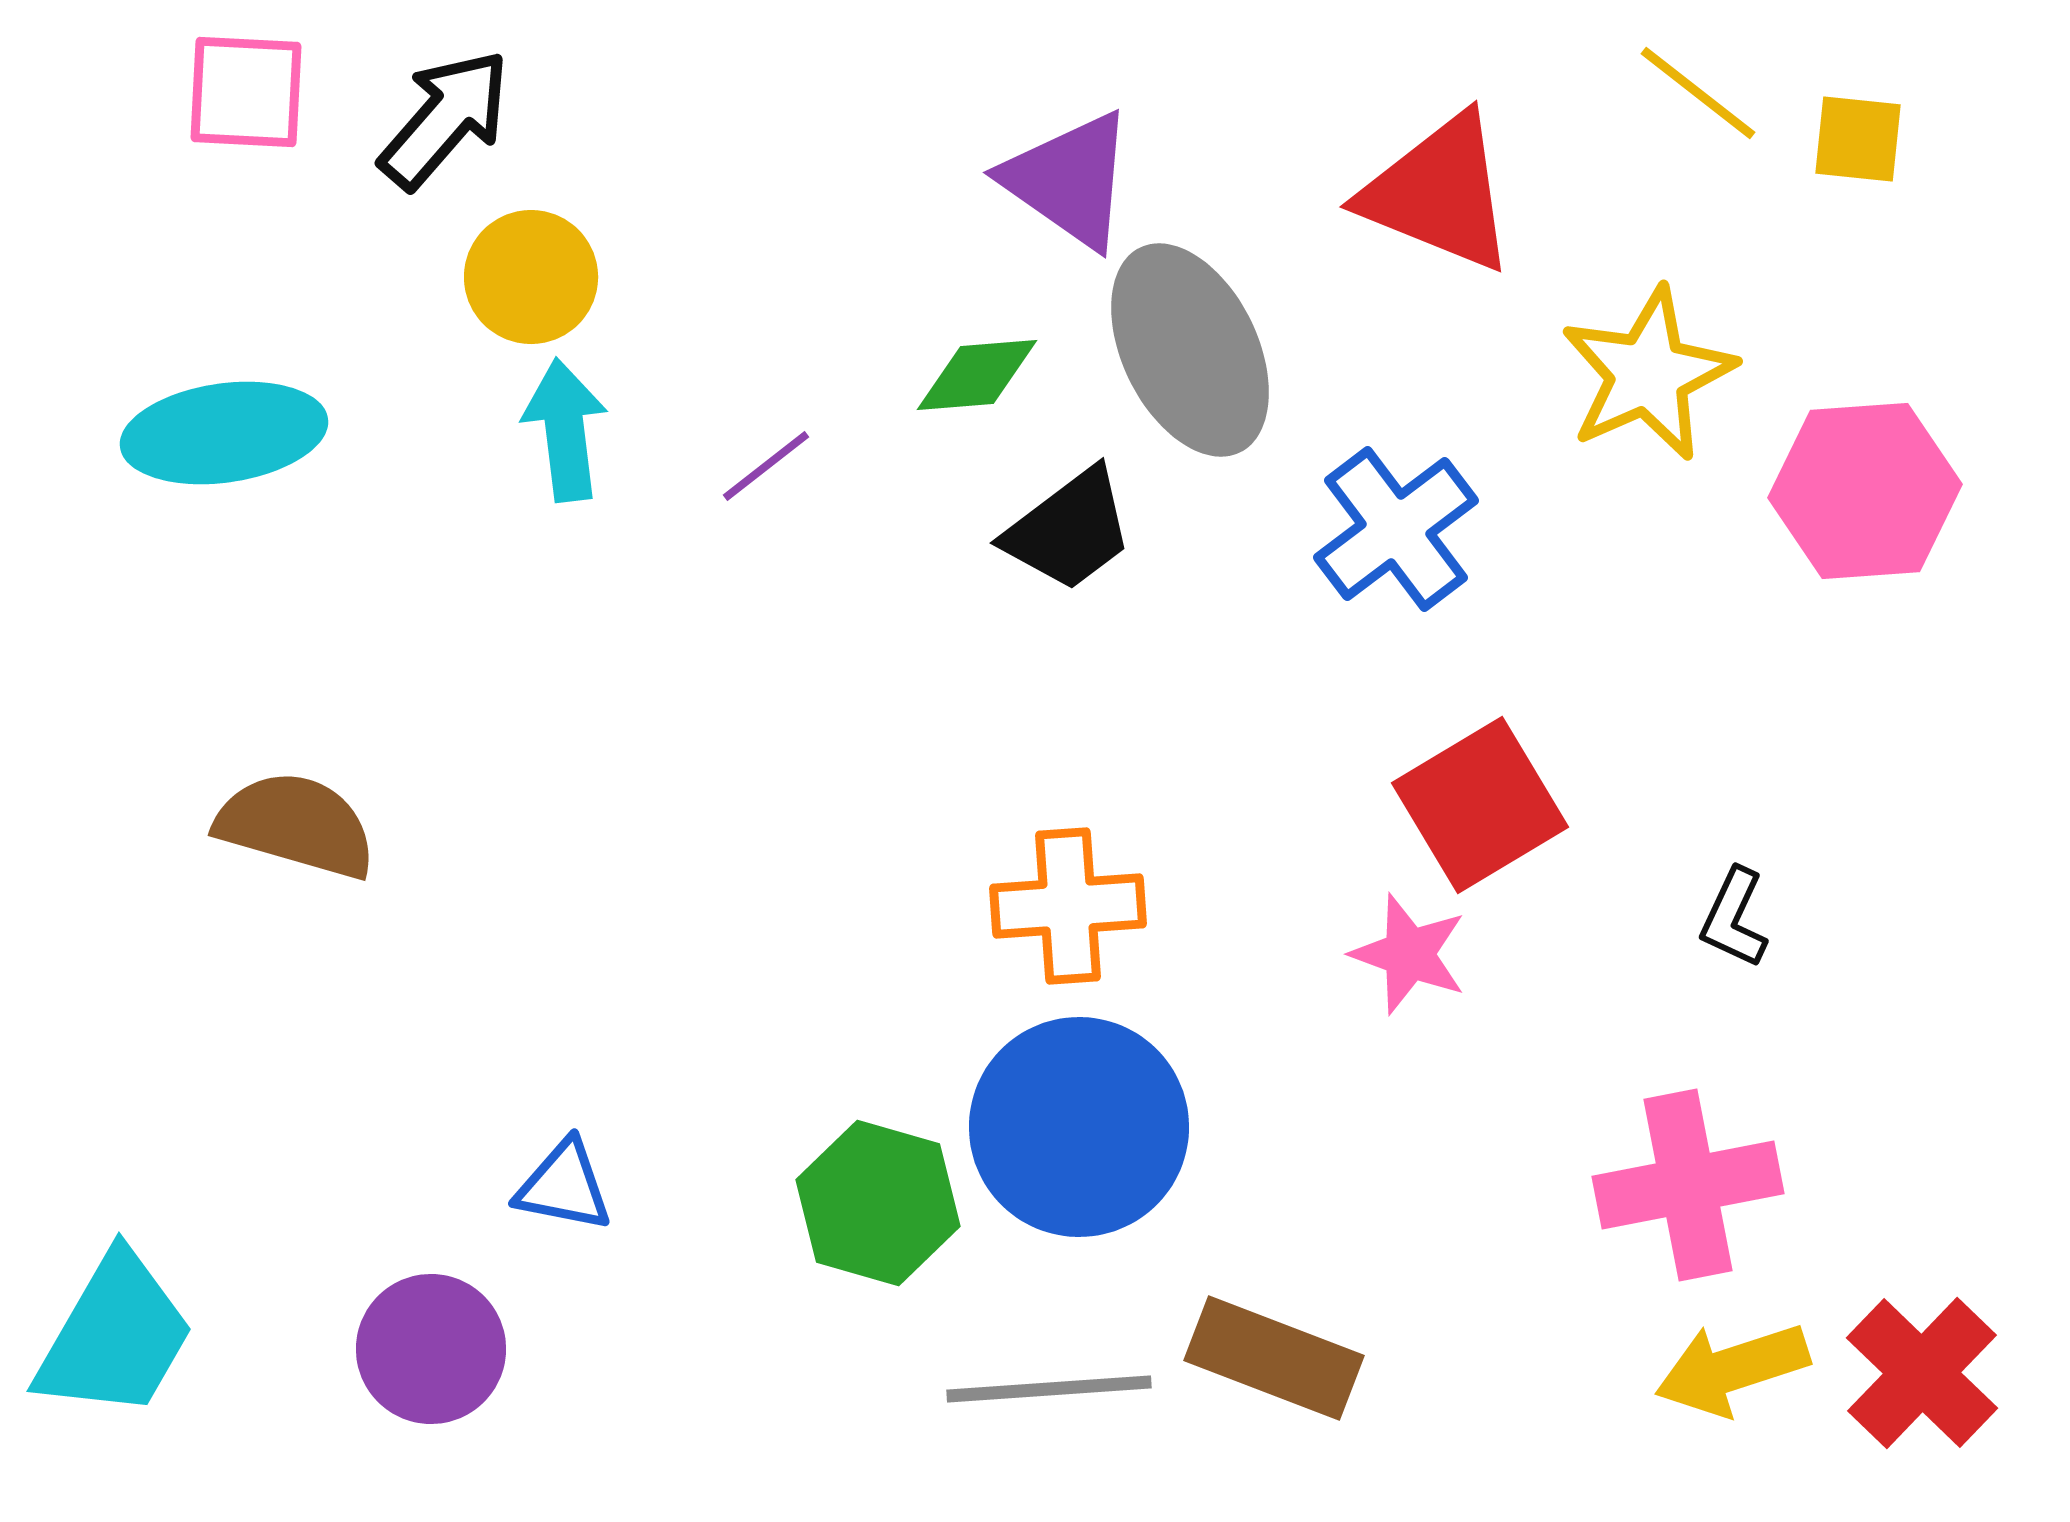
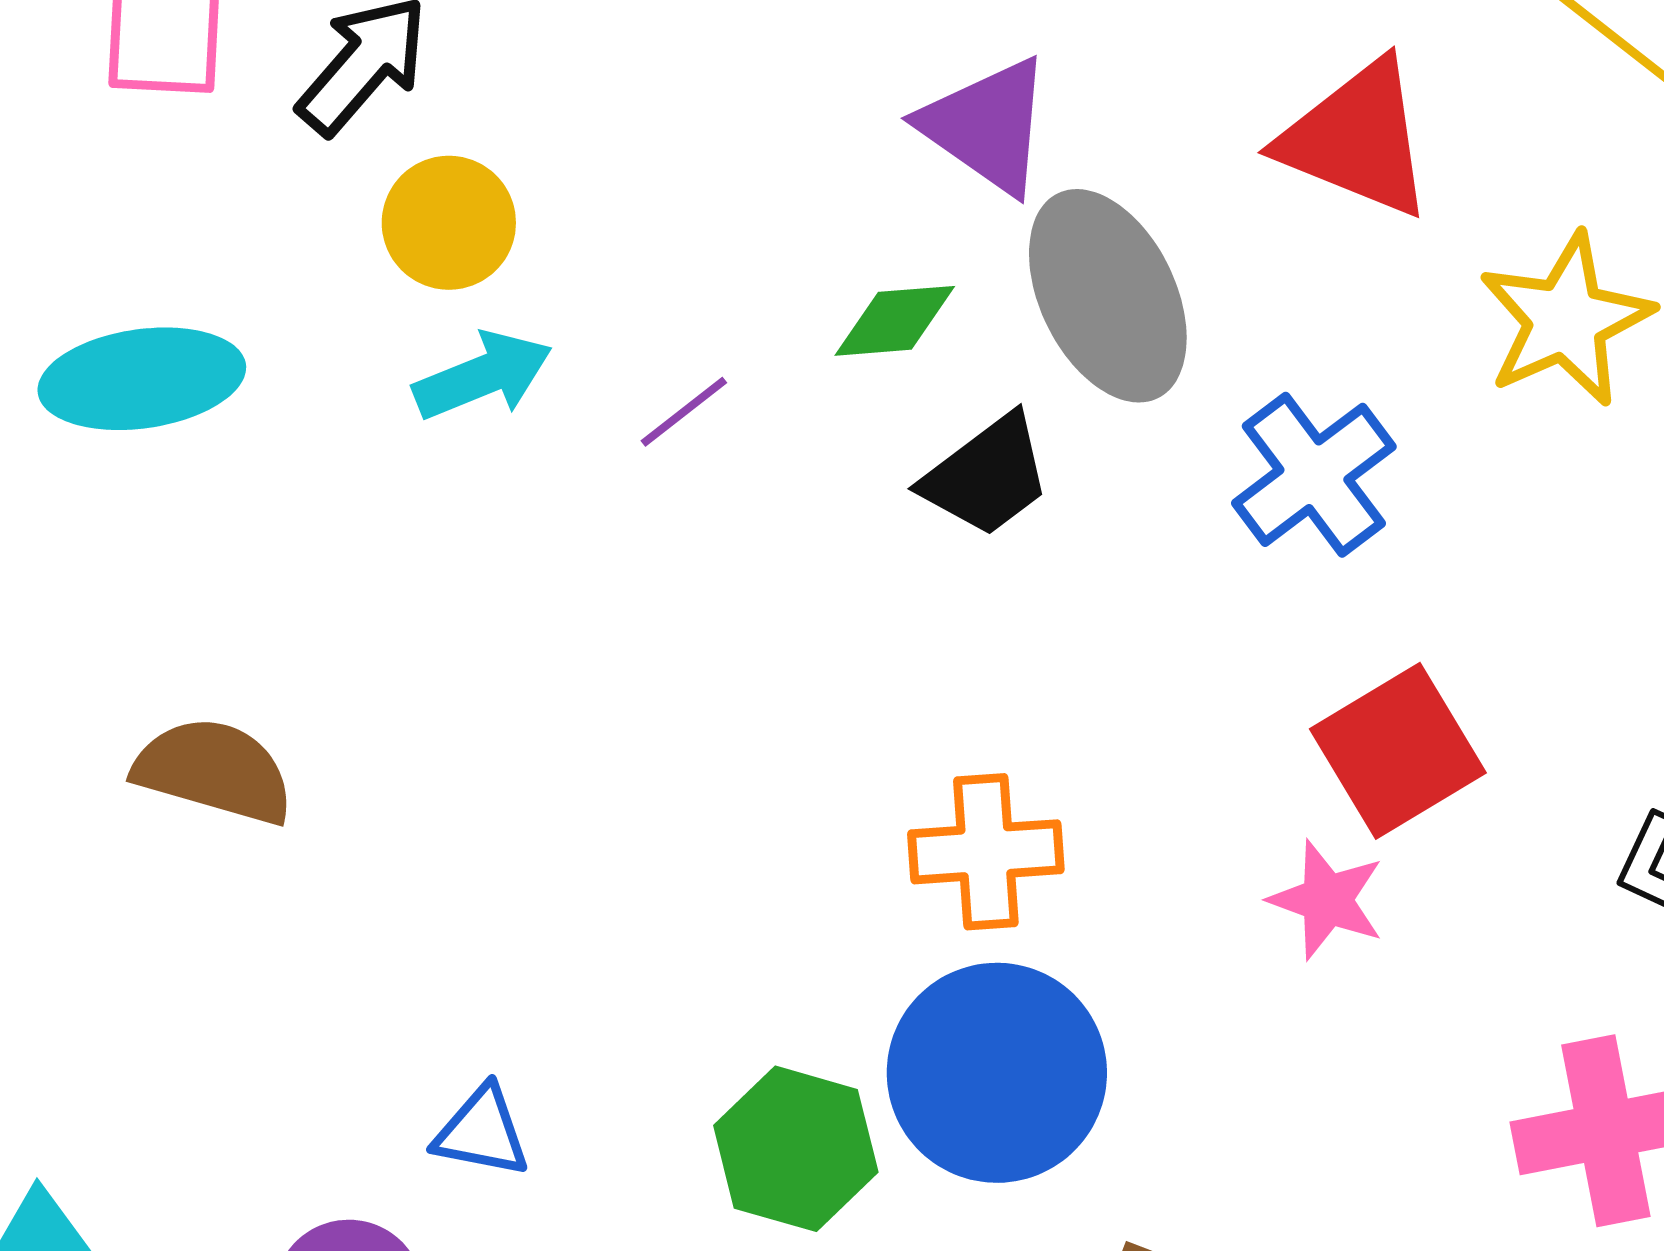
cyan arrow: (565, 430) -> (483, 376), turned 75

